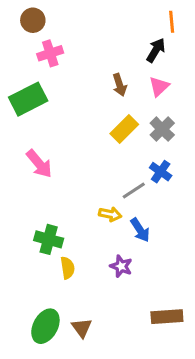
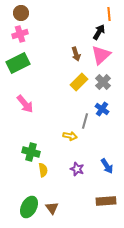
pink cross: (50, 53) -> (20, 34), moved
pink triangle: (159, 86) -> (101, 55), size x1.5
gray line: (134, 191) -> (85, 121), turned -42
blue arrow: (140, 230) -> (107, 166), moved

